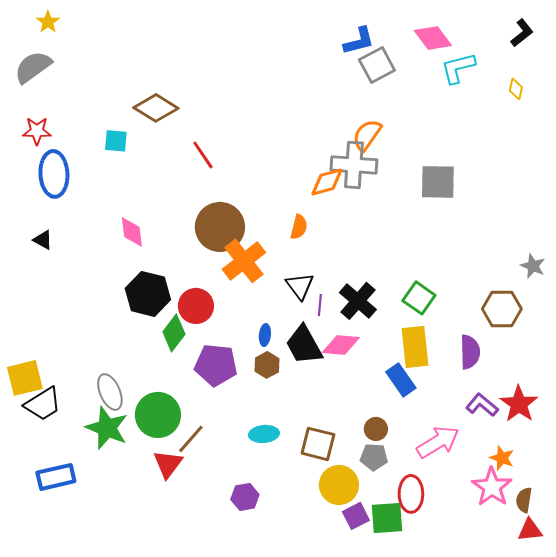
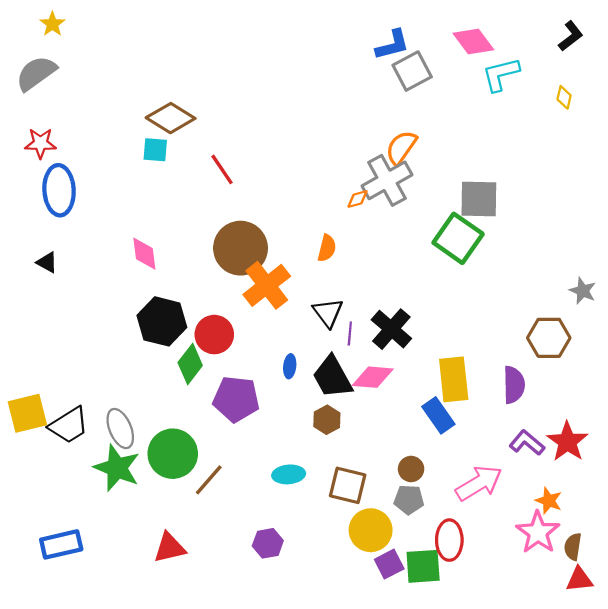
cyan square: (116, 141) -> (155, 150), moved
gray cross: (354, 165) -> (387, 180), turned -33
orange diamond: (327, 182) -> (357, 199), size x0.6
green square: (419, 298) -> (458, 238), moved, size x1.4
brown hexagon: (267, 365) -> (327, 420), moved
black trapezoid: (43, 404) -> (69, 425), moved
red triangle: (168, 464) -> (169, 548), moved, turned 40
blue rectangle: (56, 477) -> (61, 544), moved

